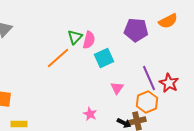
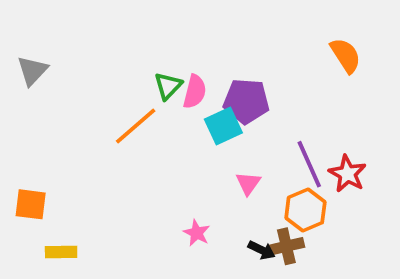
orange semicircle: (168, 21) -> (346, 55), turned -96
purple pentagon: (136, 30) -> (246, 101), moved

